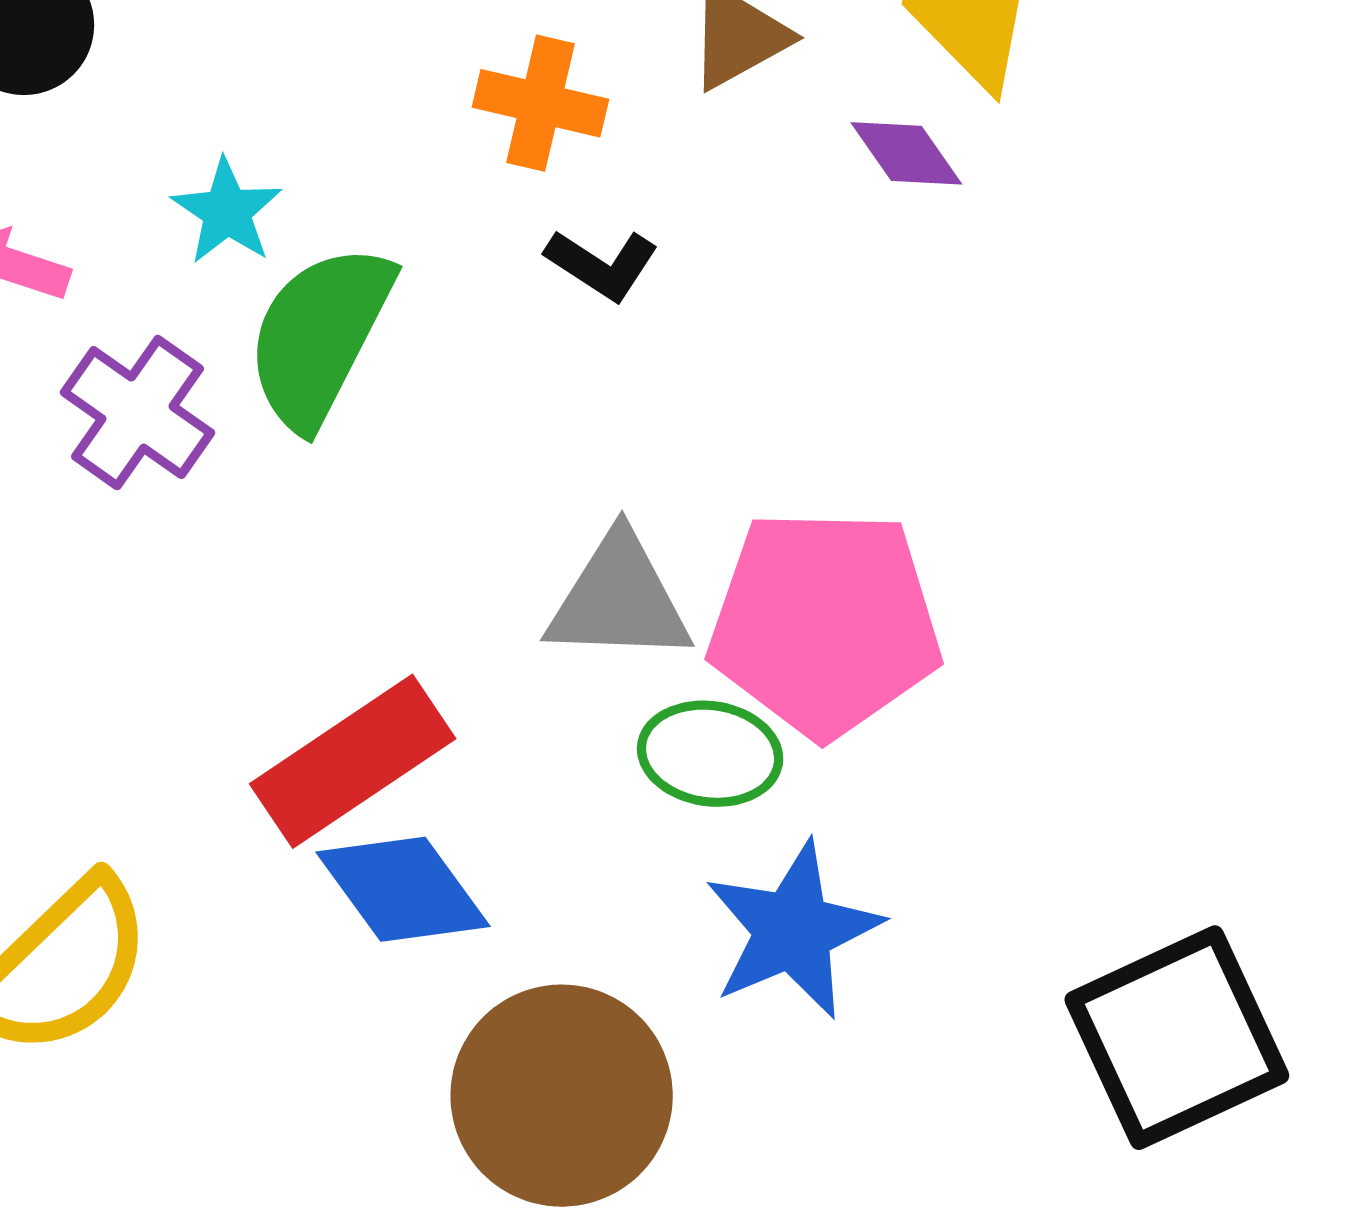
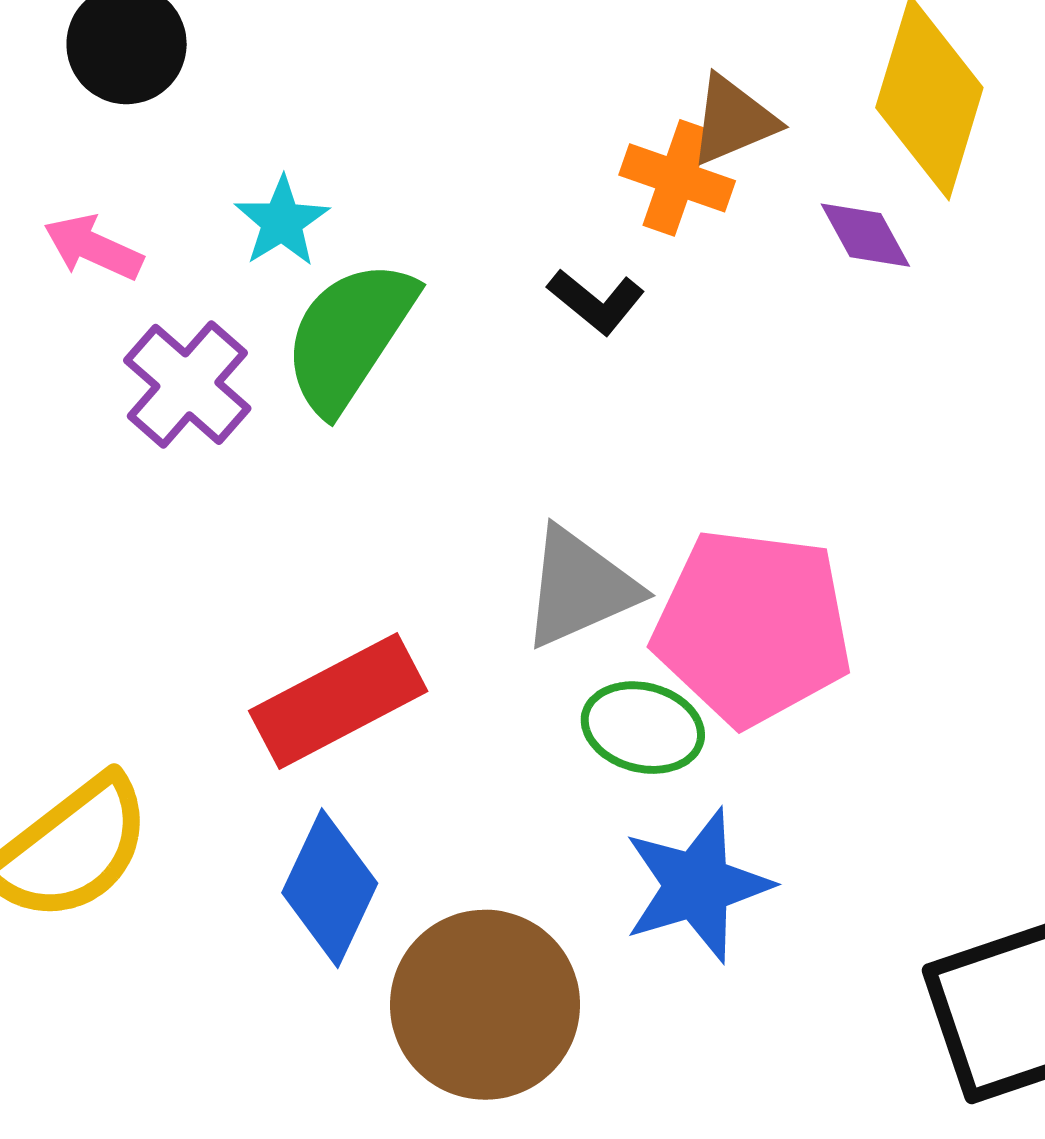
orange cross: (540, 103) -> (677, 178), moved
gray triangle: (619, 599) -> (580, 588), turned -32
blue diamond: (403, 889) -> (330, 888), moved, turned 55

